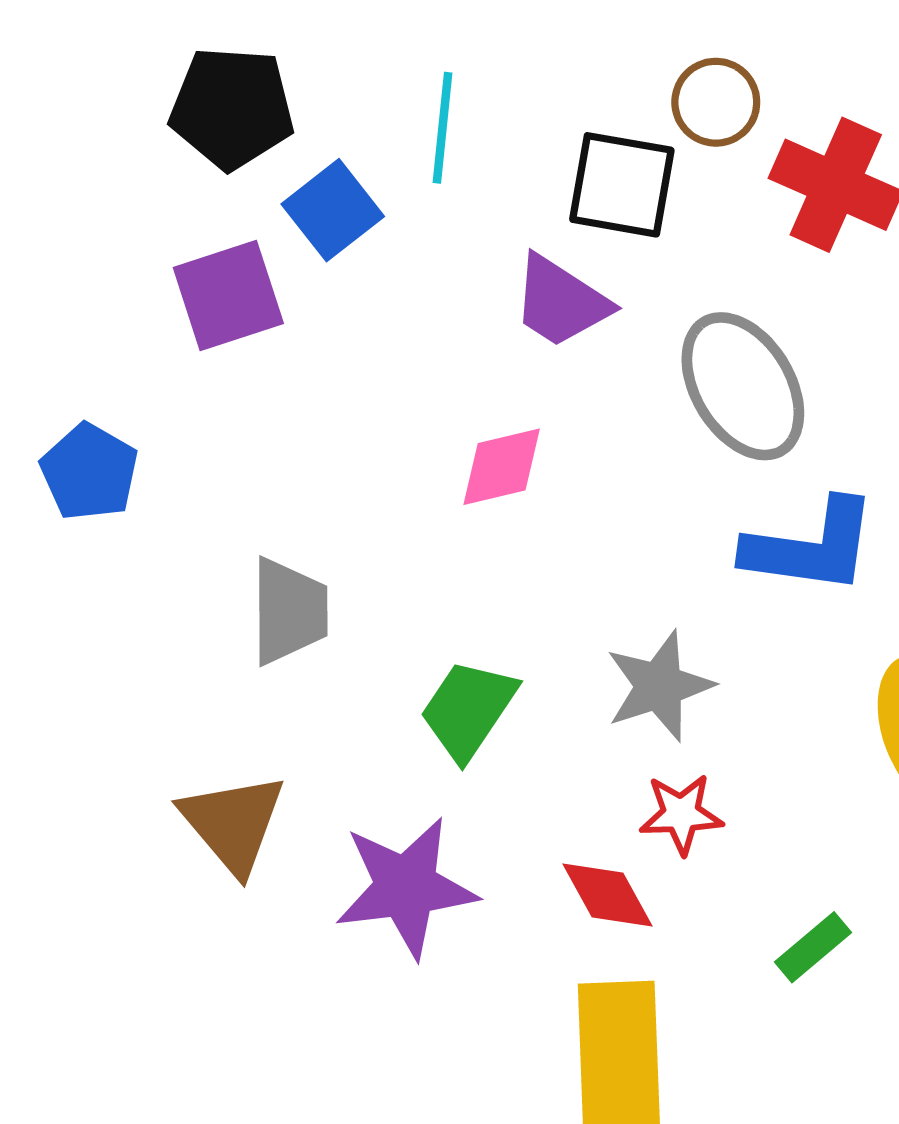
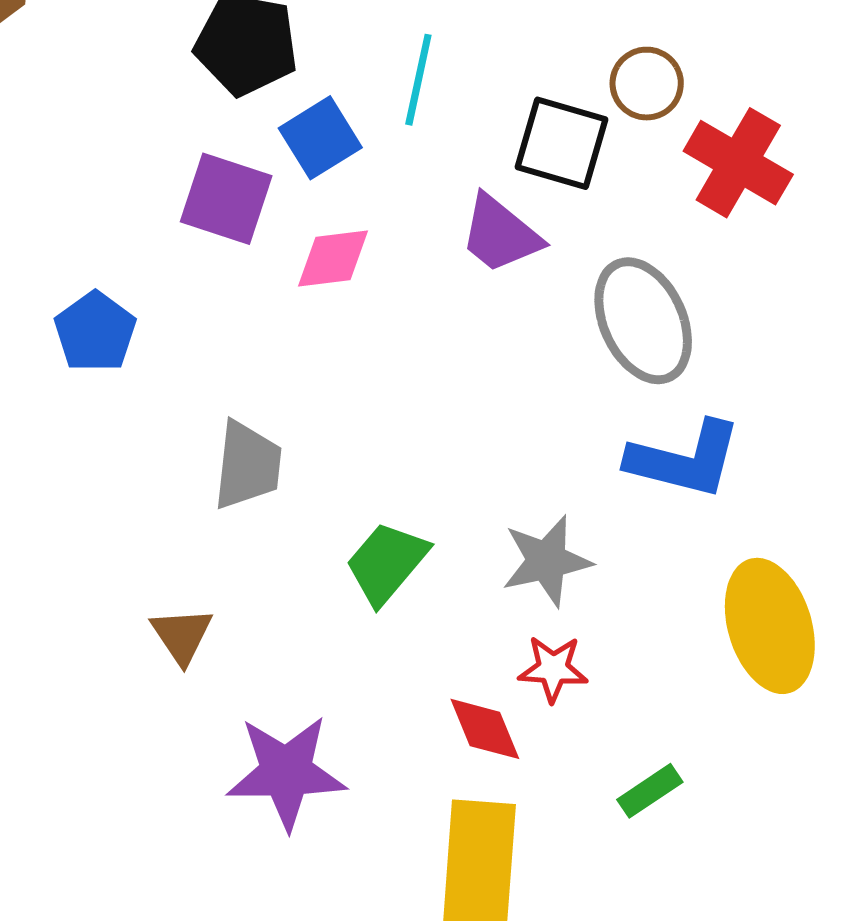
purple square: (228, 295) -> (226, 199), turned 30
pink diamond: (502, 467) -> (333, 258), moved
brown triangle: (233, 823) -> (182, 635), size x0.7
purple star: (406, 887) -> (286, 772), moved

